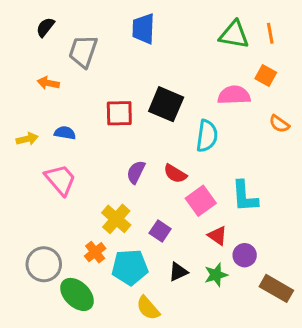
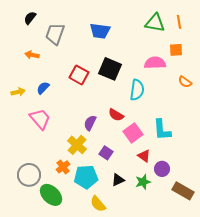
blue trapezoid: (143, 29) -> (100, 31), moved, turned -85
orange square: (266, 75) -> (176, 50), turned -32
red square: (119, 113) -> (79, 75), turned 30
blue semicircle: (65, 133) -> (43, 88), turned -56
purple semicircle: (136, 172) -> (90, 123), moved

